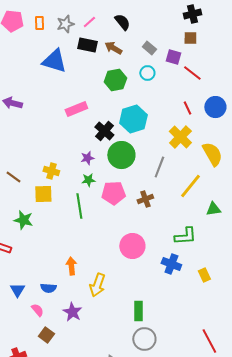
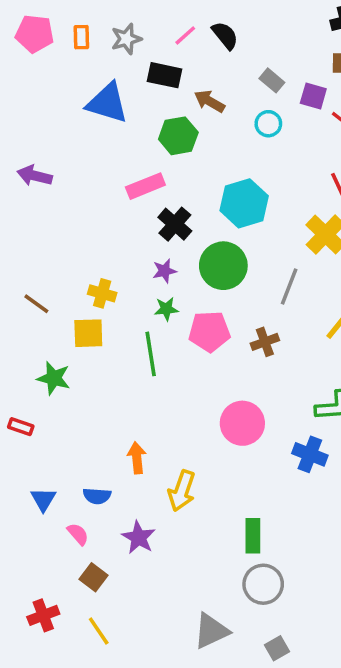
pink line: (89, 22) -> (185, 35), moved
brown arrow: (113, 48) -> (209, 101), moved
green hexagon: (115, 80) -> (178, 136), moved
black cross: (104, 131) -> (175, 224), moved

